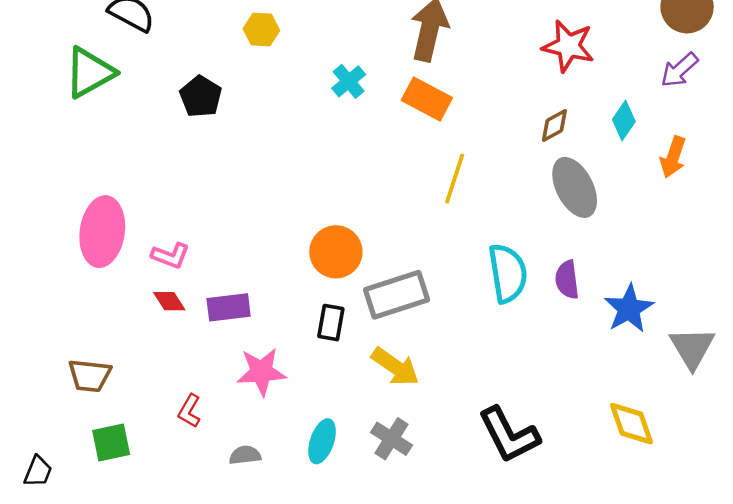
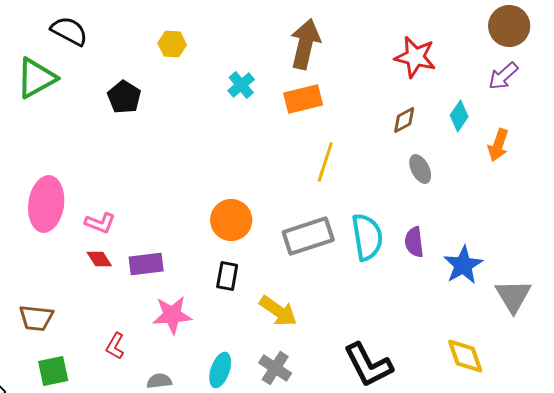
orange rectangle: (427, 99) -> (303, 99), turned -42
gray ellipse: (575, 187) -> (420, 169), size x0.6
gray rectangle: (397, 295) -> (308, 236), moved

